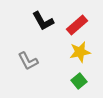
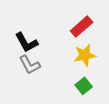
black L-shape: (43, 21) -> (26, 42), moved

